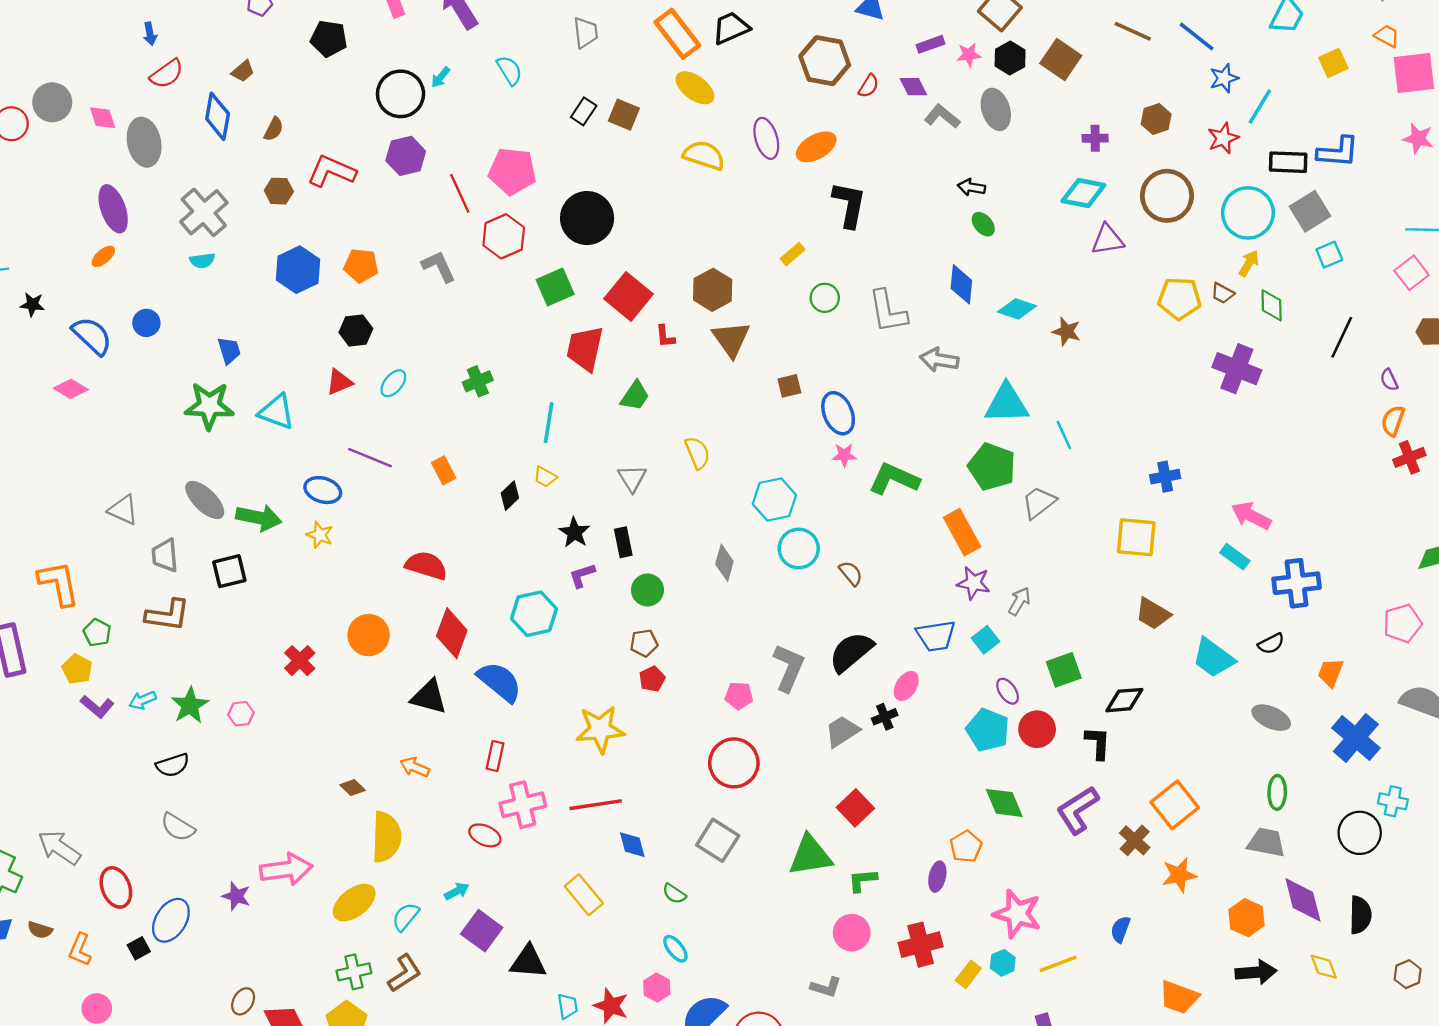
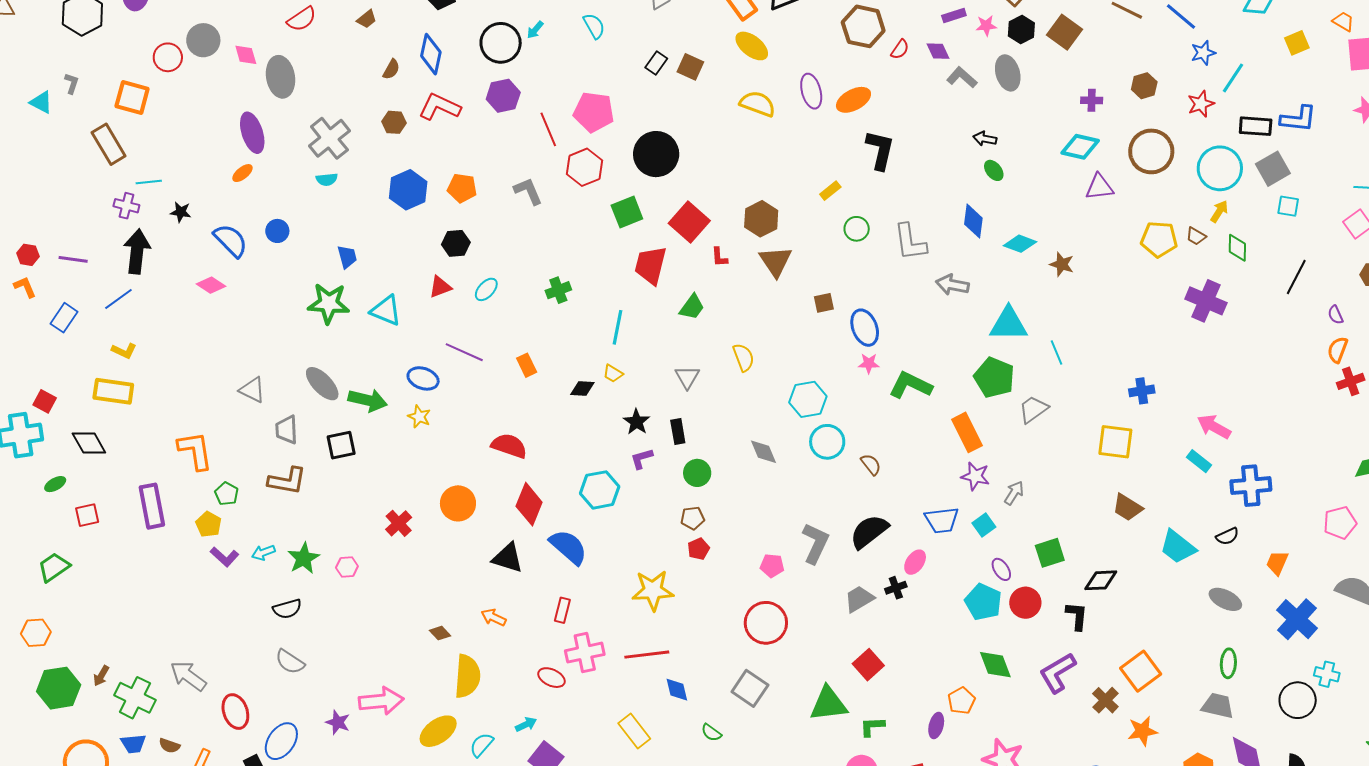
blue diamond: (218, 116) -> (431, 54), moved
cyan square: (1329, 255) -> (1288, 206), turned 30
black diamond: (510, 496) -> (582, 388), turned 45
gray diamond: (724, 563) -> (764, 452), turned -40

